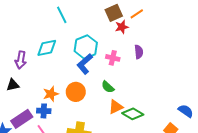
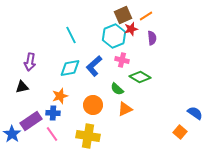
cyan line: (62, 15) -> (71, 35), moved
cyan hexagon: (86, 47) -> (114, 36), moved
cyan diamond: (47, 48) -> (70, 68), moved
purple semicircle: (139, 52) -> (152, 38), moved
orange circle: (76, 92) -> (93, 105), moved
green diamond: (133, 114) -> (140, 77), moved

